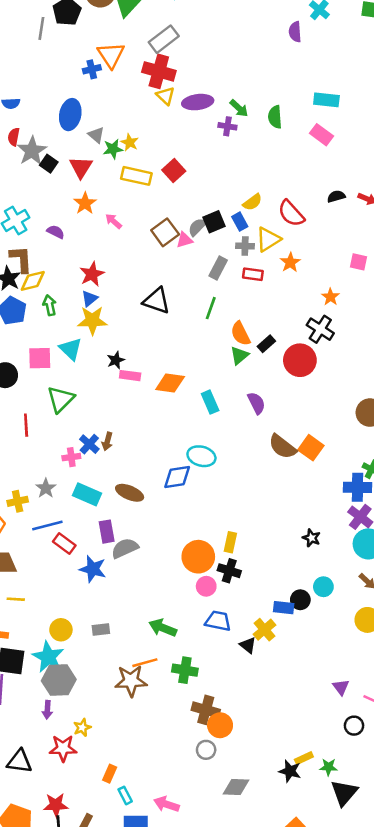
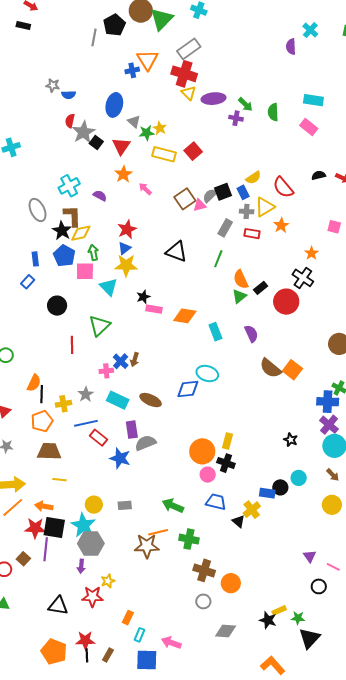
pink square: (40, 358) -> (85, 271), moved
orange circle: (220, 725) -> (231, 583), moved
cyan rectangle: (125, 795) -> (139, 635), turned 48

